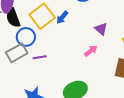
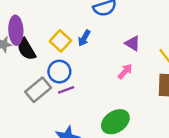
yellow square: (42, 16) -> (60, 41), size x0.7
blue circle: (26, 37) -> (59, 72), moved

